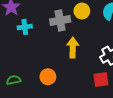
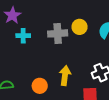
yellow arrow: (73, 47) -> (65, 76), moved

